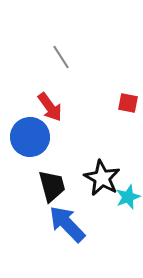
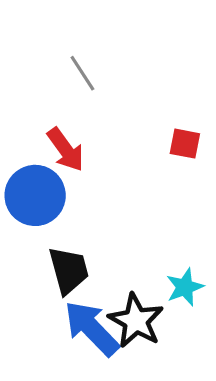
black star: (102, 178) -> (136, 321), moved

